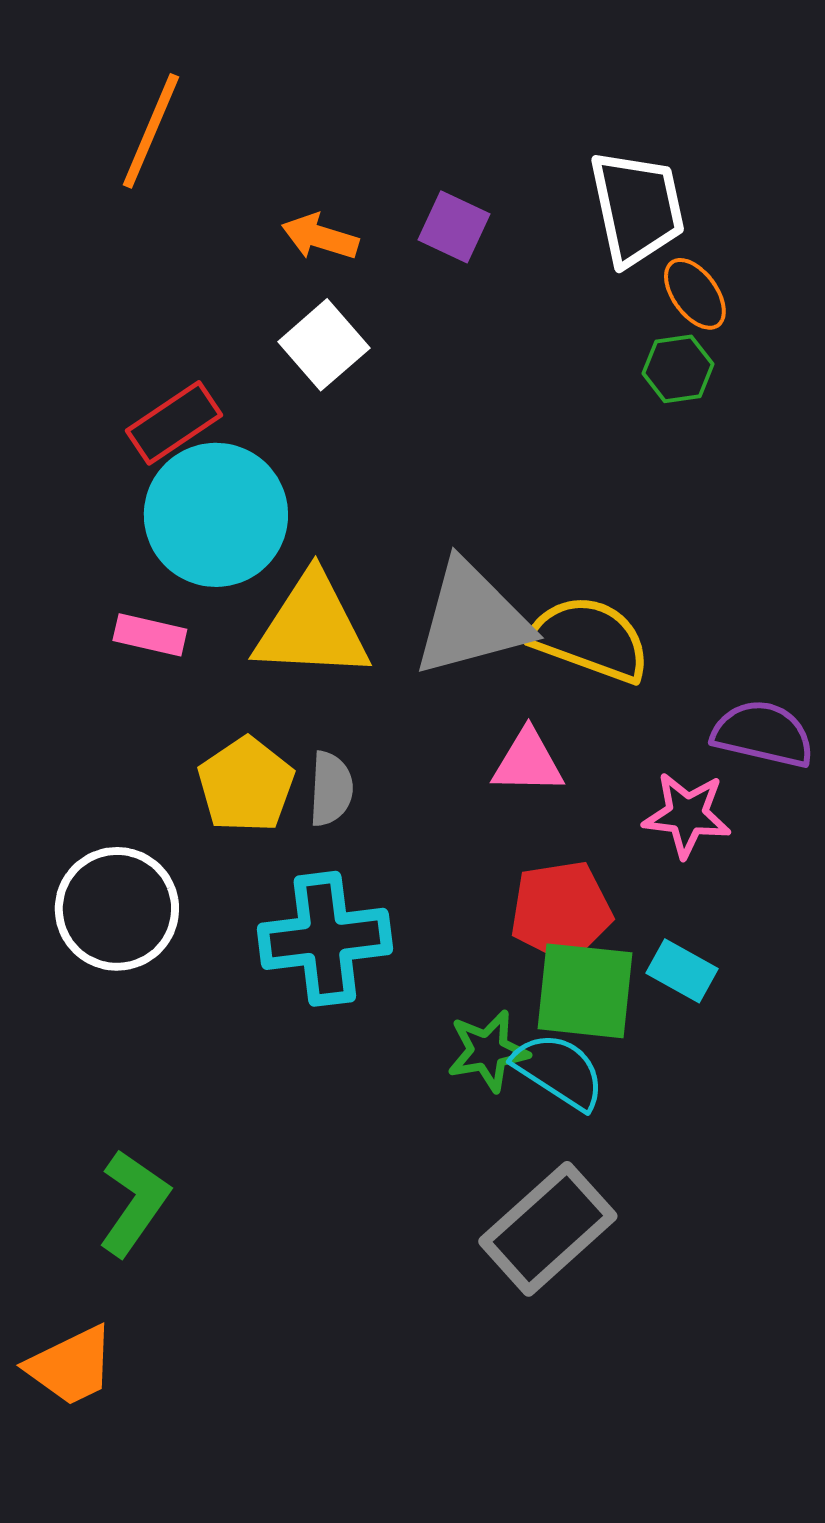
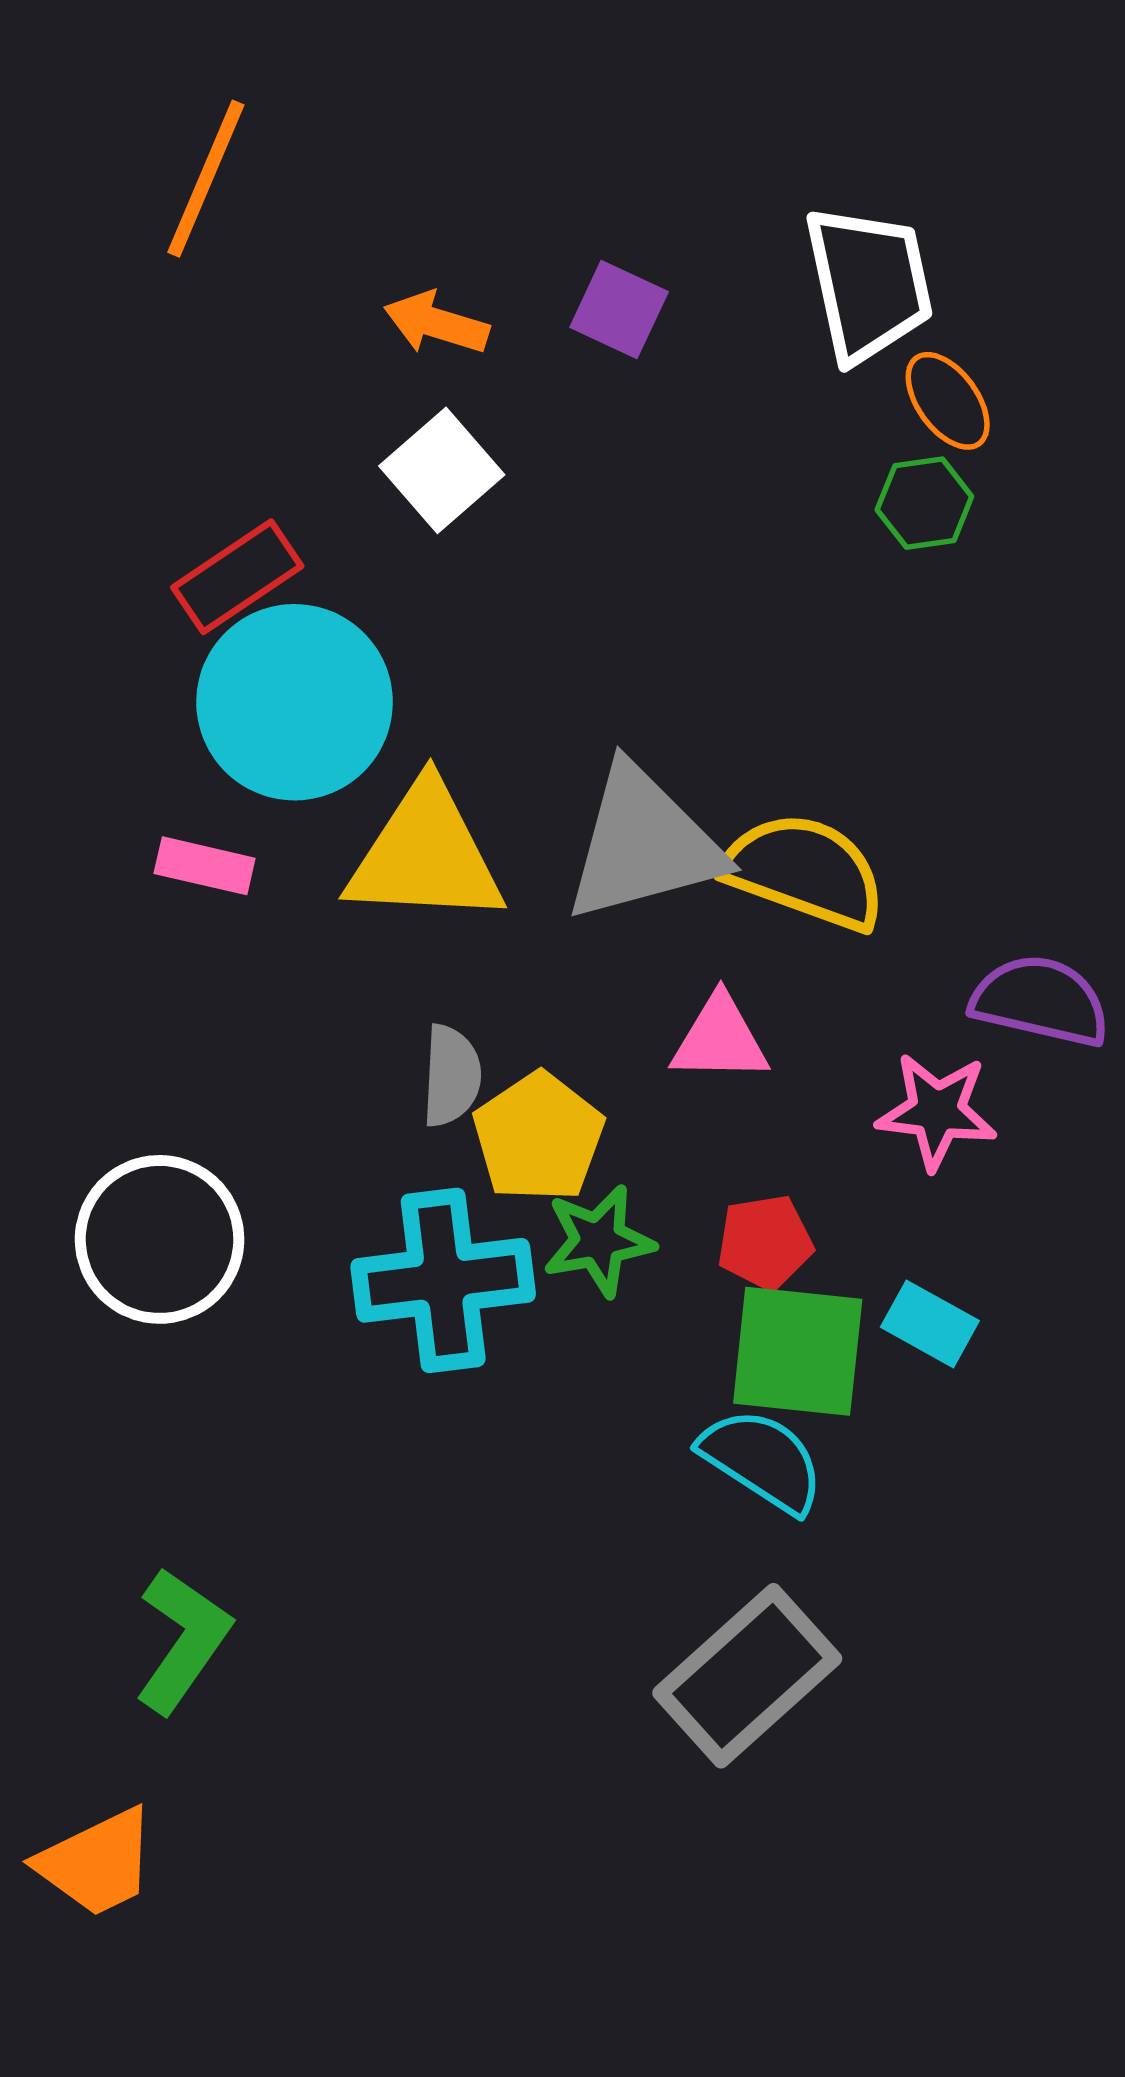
yellow pentagon: (246, 785) -> (539, 1137), moved
red pentagon: (561, 911) -> (765, 1242), size x0.7
green star: (488, 1051) -> (599, 1241), moved

